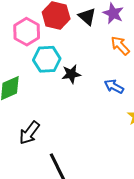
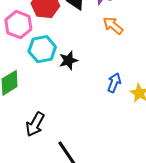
blue arrow: (114, 86) -> (114, 83), moved, turned 90

